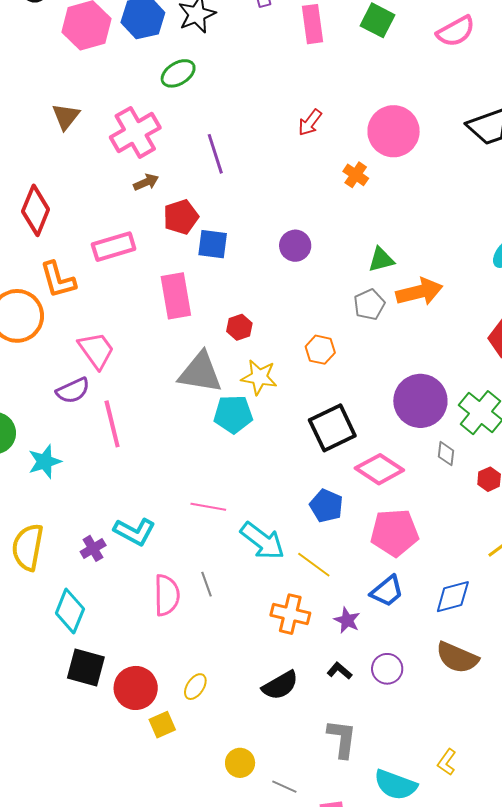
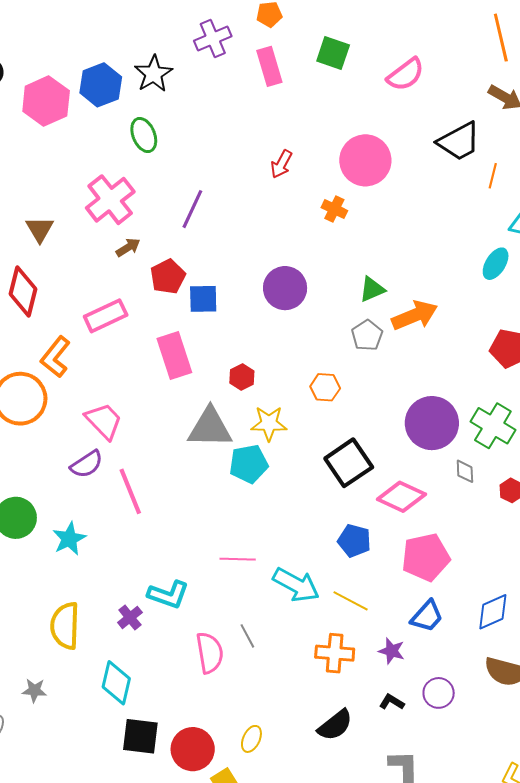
pink semicircle: (456, 31) -> (406, 75), moved
green ellipse: (178, 73) -> (144, 135), turned -72
brown triangle: (66, 116) -> (40, 229), moved
purple line: (215, 154) -> (192, 209), turned 51
purple circle: (295, 246) -> (285, 288), size x1.4
orange L-shape: (58, 280) -> (55, 357), turned 63

